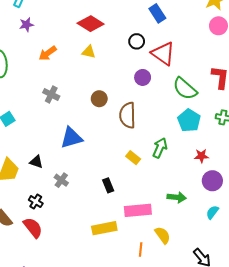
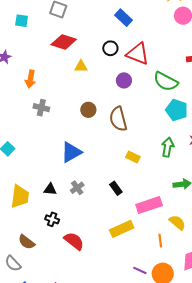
yellow triangle: (89, 52) -> (81, 66), moved
orange arrow: (48, 53) -> (30, 79), turned -30
gray cross: (51, 94) -> (41, 108), moved
green arrow: (160, 148) -> (168, 147), moved
black triangle: (36, 162) -> (50, 189), moved
gray cross: (61, 180) -> (77, 188), moved, turned 32
red semicircle: (33, 228) -> (74, 241), moved

